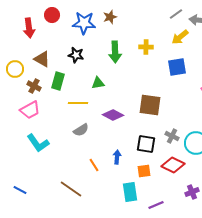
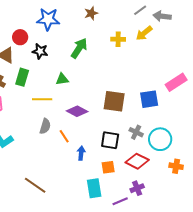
red circle: (52, 15) -> (20, 37), moved
brown star: (110, 17) -> (91, 13), moved
yellow cross: (146, 47) -> (118, 39), moved
green arrow: (115, 52) -> (79, 48), turned -145
blue square: (177, 67) -> (149, 99), moved
gray semicircle: (81, 130) -> (45, 126), turned -42
orange line: (94, 165) -> (64, 136), moved
purple cross: (192, 192) -> (137, 188), moved

